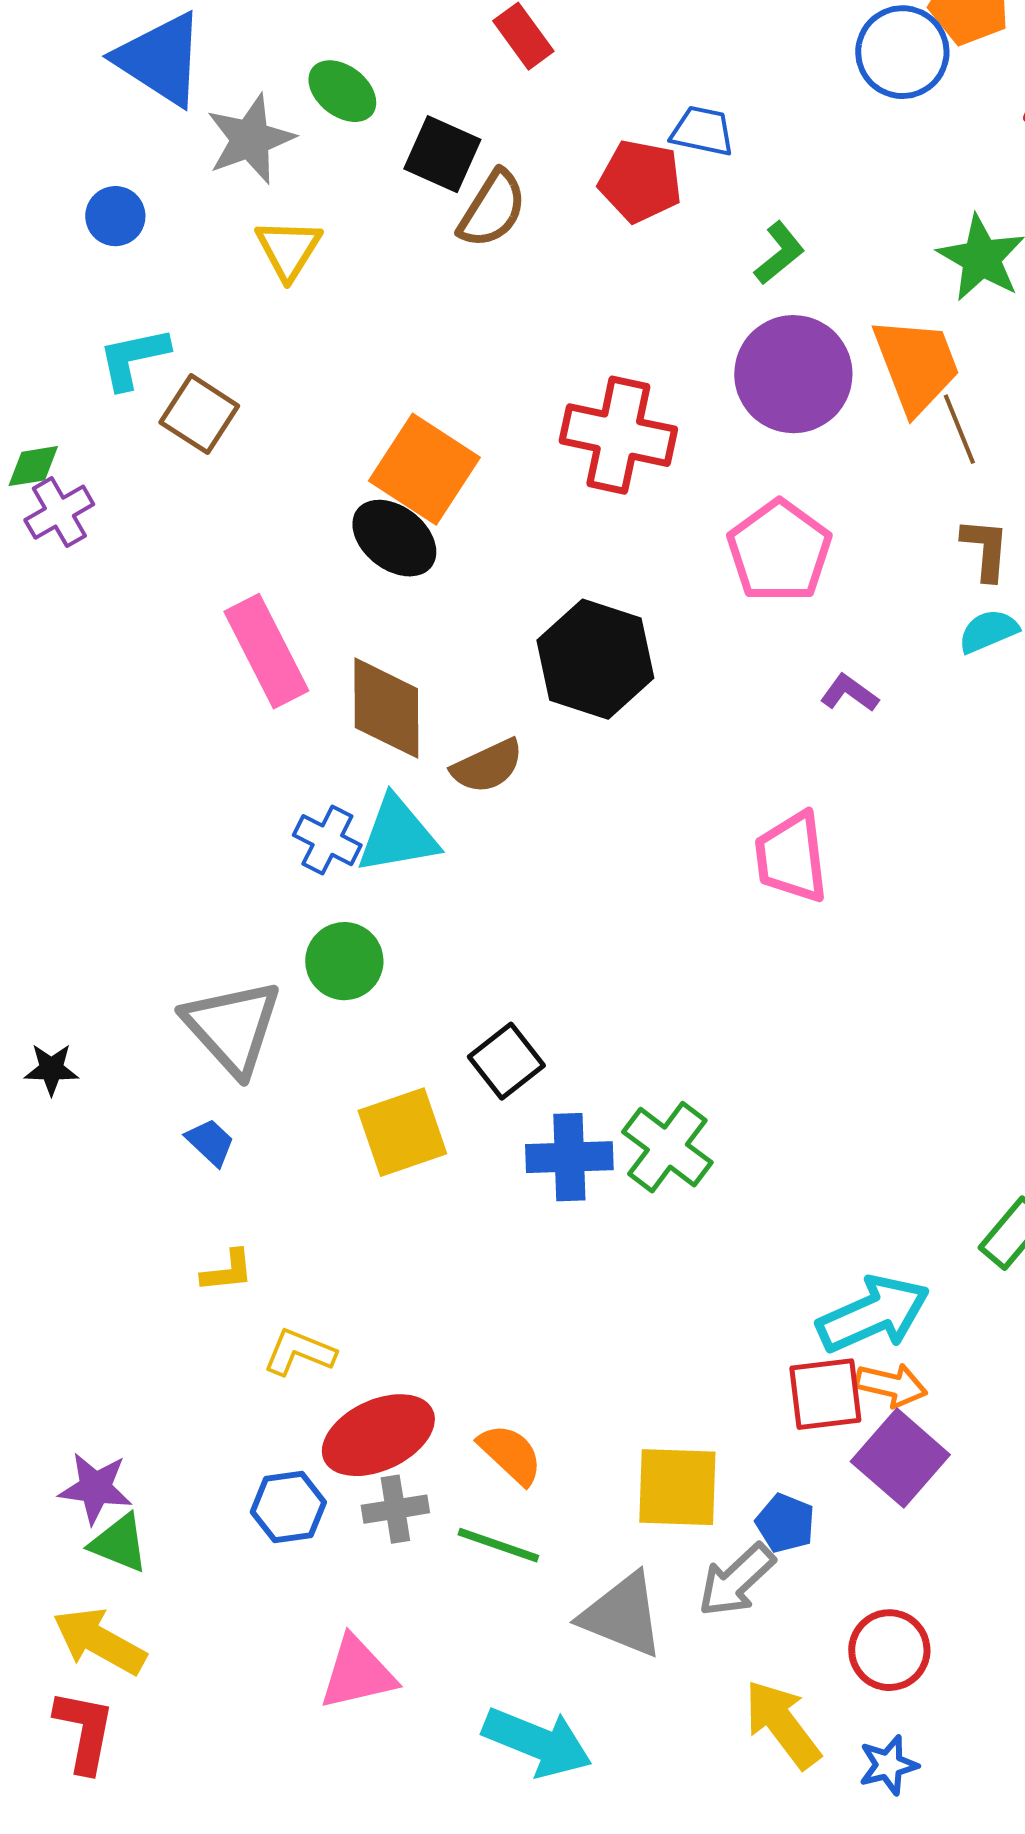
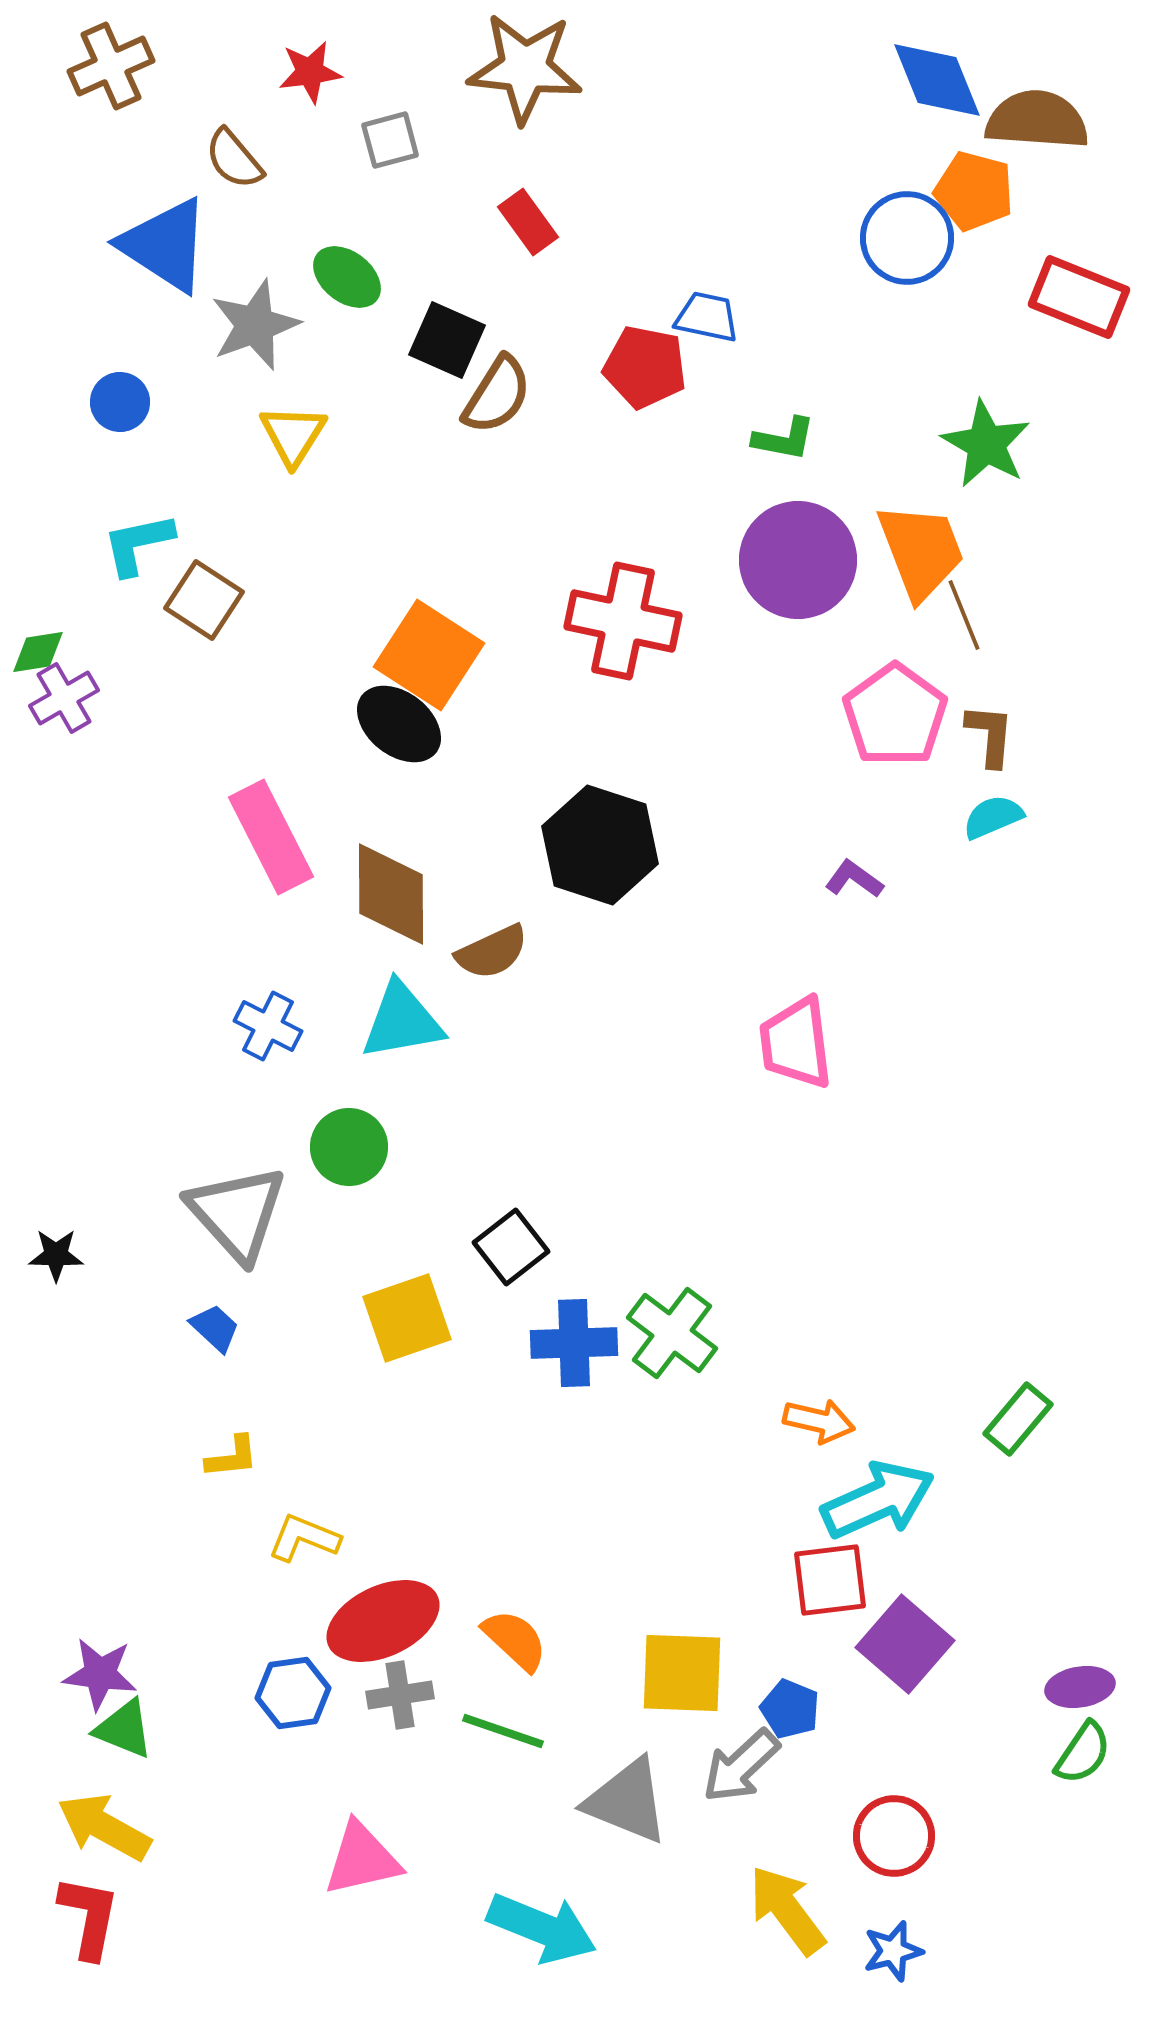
green L-shape: (779, 253) -> (784, 439), turned 50
pink pentagon: (779, 551) -> (895, 715), moved
blue cross: (327, 840) -> (268, 1026), moved
orange arrow: (891, 1385) -> (819, 1421), moved

